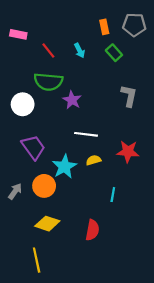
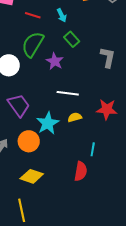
red line: (48, 51) -> (33, 15), turned -35
green rectangle: (114, 53) -> (72, 39), moved
green semicircle: (48, 82) -> (33, 44), turned 116
red semicircle: (92, 230) -> (81, 171), moved

